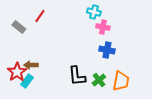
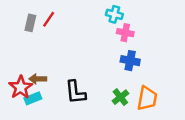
gray rectangle: (19, 27) -> (30, 23), moved, turned 64
black L-shape: (77, 76) -> (75, 92), moved
cyan rectangle: (27, 81) -> (33, 98), turned 32

